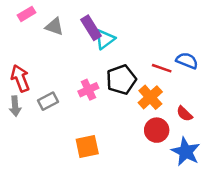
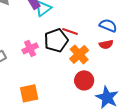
red line: (162, 68) -> (70, 31), moved
red semicircle: (184, 114) -> (106, 44), moved, turned -56

